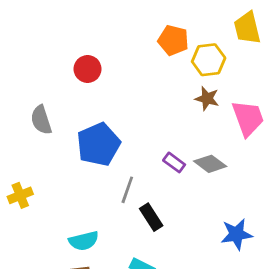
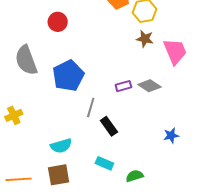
gray semicircle: (41, 120) -> (26, 60), size x1.4
purple rectangle: (174, 162) -> (123, 86), turned -49
blue star: (237, 234) -> (171, 135), size x0.7

